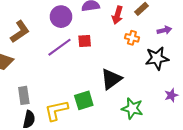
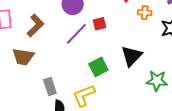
green square: (84, 100) -> (98, 67), moved

